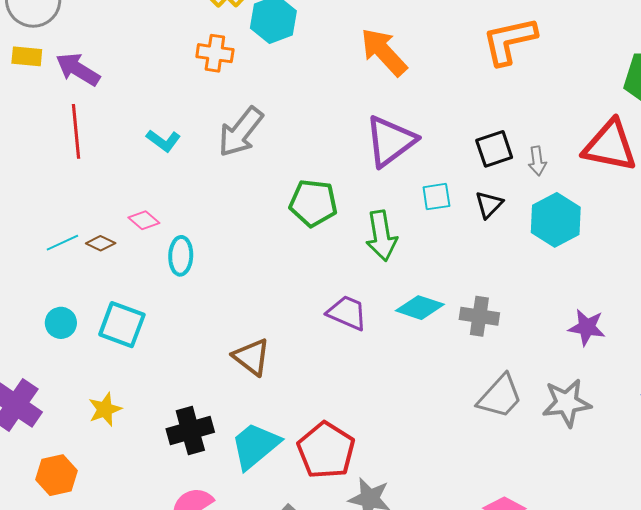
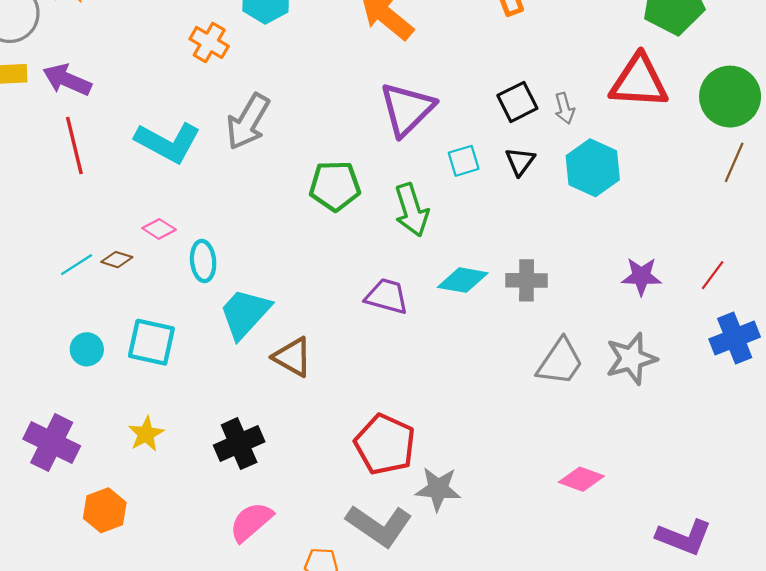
orange cross: (215, 53) -> (209, 42), turned 30
cyan L-shape: (163, 141) -> (168, 142), size x1.8
cyan trapezoid: (255, 446) -> (245, 313), moved

